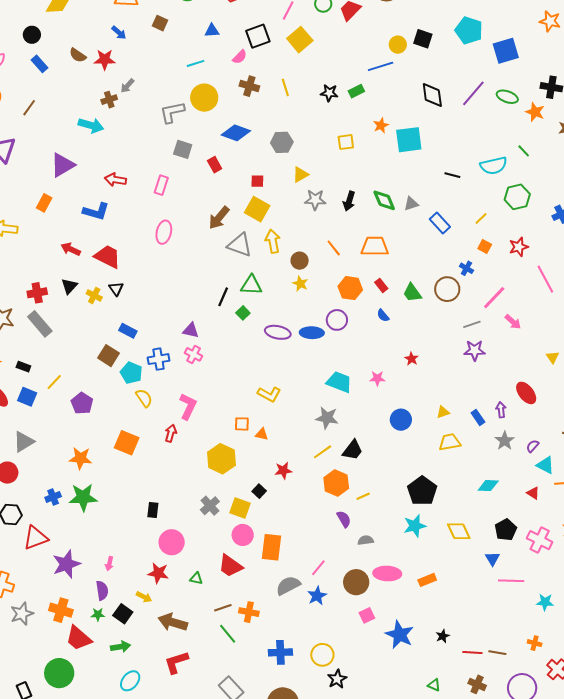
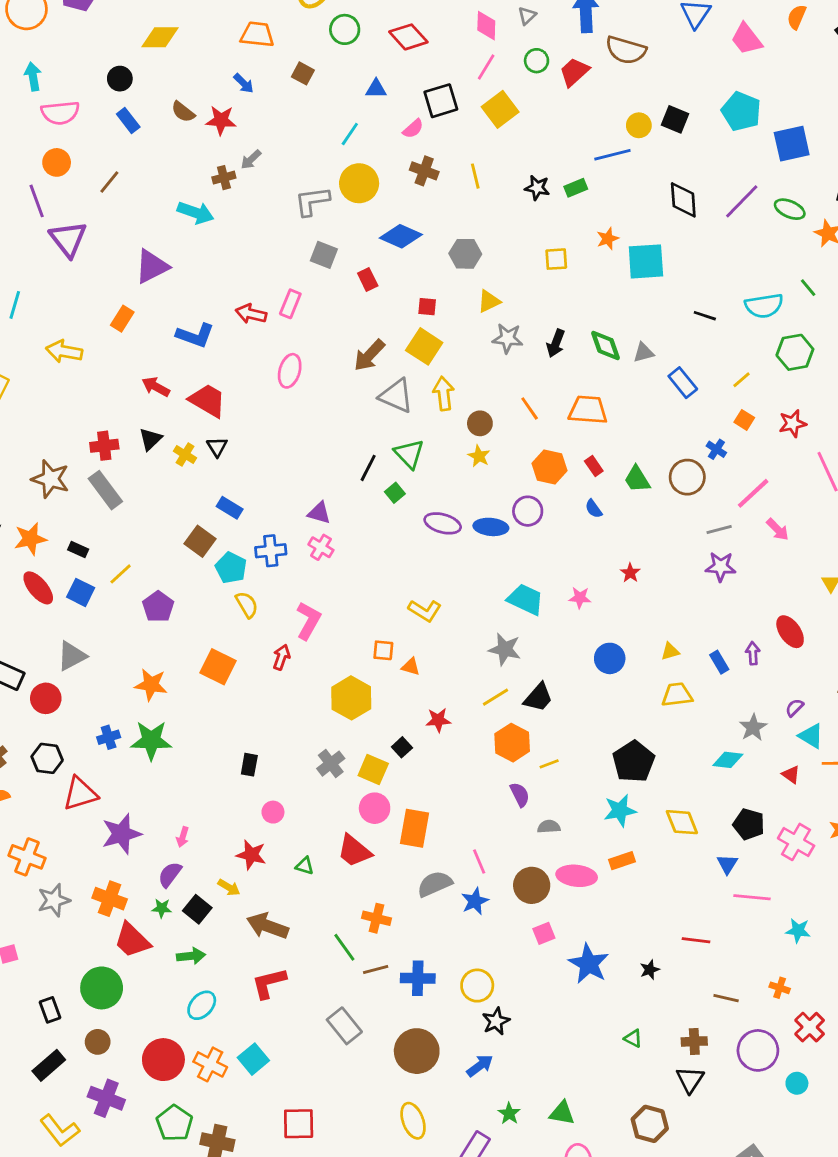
cyan line: (196, 63) -> (350, 134), turned -42
red arrow: (115, 180) -> (251, 314), moved
green triangle: (251, 285) -> (409, 454), turned 40
gray star: (505, 441) -> (753, 727), moved
black pentagon: (506, 530) -> (749, 824), turned -30
pink circle: (172, 542) -> (273, 812), size x0.6
pink line: (318, 568) -> (479, 862), turned -66
orange rectangle: (427, 580) -> (622, 861), moved
purple semicircle: (102, 591) -> (170, 874), turned -138
brown line: (223, 608) -> (376, 970), moved
red line: (472, 652) -> (696, 940), moved
brown cross: (477, 684) -> (694, 1041), turned -30

